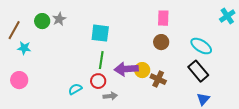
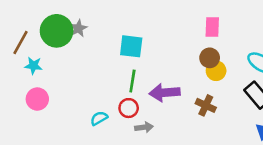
green circle: (42, 21) -> (57, 31), size x1.6
yellow circle: (142, 70) -> (216, 71), moved
pink circle: (19, 80) -> (37, 99), moved

